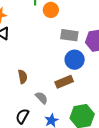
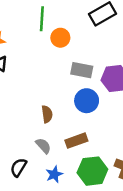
brown semicircle: (23, 77) -> (47, 114), moved
brown rectangle: (64, 82) -> (76, 141), moved

